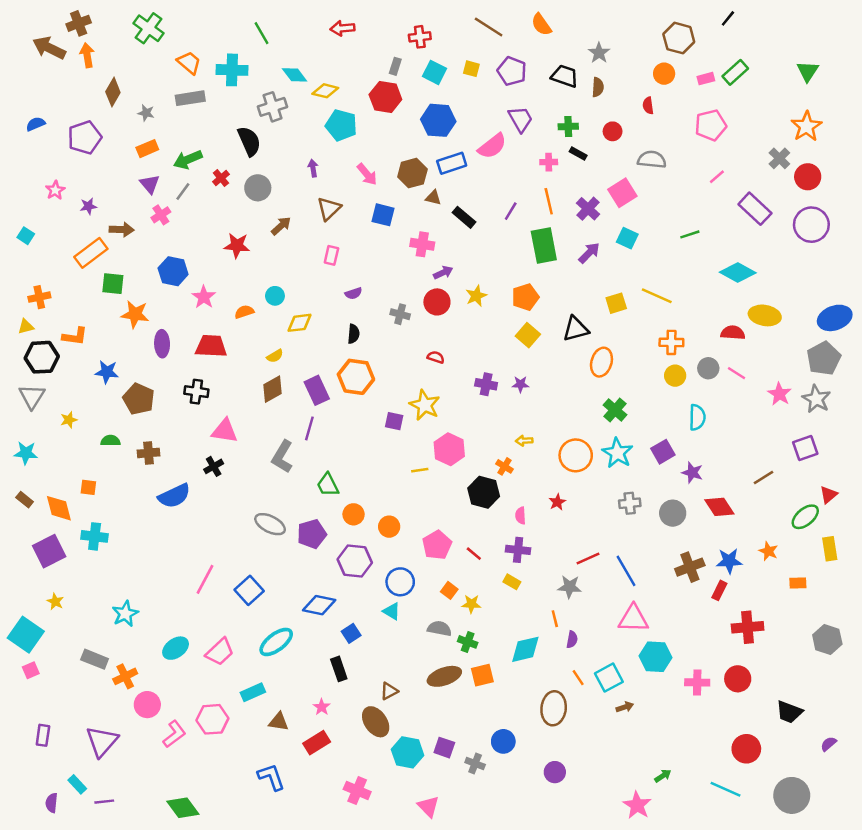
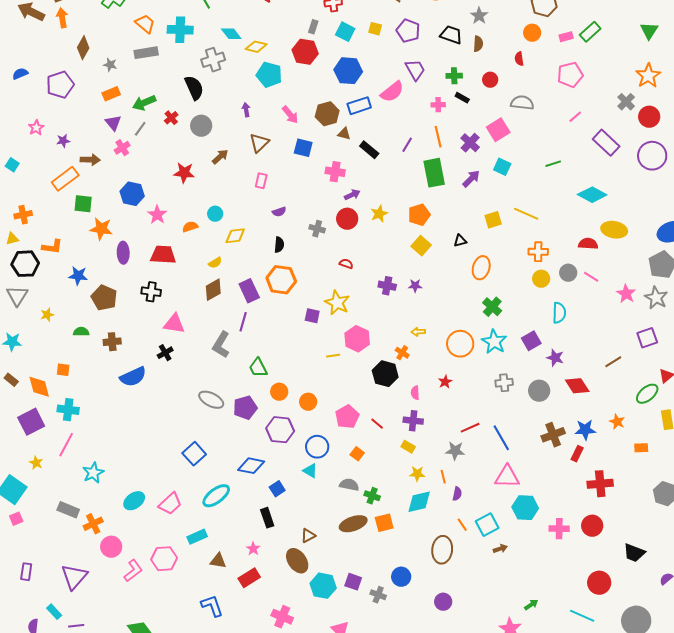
black triangle: (576, 329) -> (460, 241), size x0.6
pink line: (205, 579) -> (66, 445), moved
yellow star: (471, 604) -> (417, 474), moved

